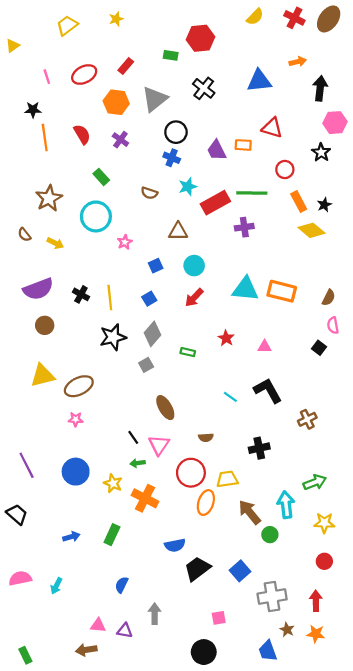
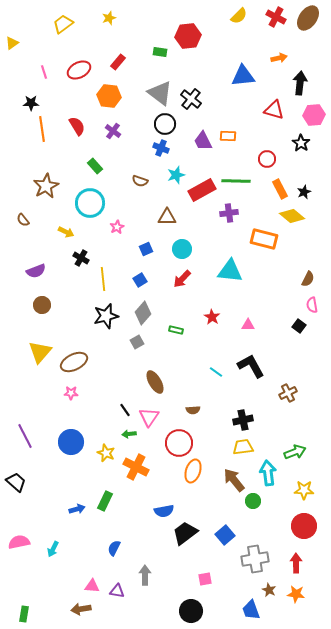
black cross: (204, 88) -> (191, 99), moved
gray triangle: (155, 99) -> (160, 93), moved, turned -44
red triangle: (272, 128) -> (274, 110), moved
yellow arrow: (55, 243) -> (66, 232), moved
purple semicircle: (38, 289) -> (36, 271), size x0.7
orange rectangle: (282, 291) -> (264, 239), moved
black cross: (81, 294) -> (81, 258), moved
yellow triangle: (43, 376) -> (40, 352), turned -35
yellow trapezoid: (227, 479) -> (243, 447), moved
blue arrow: (71, 537) -> (77, 509), moved
red circle: (324, 561) -> (304, 526), size x1.6
green rectangle: (25, 655) -> (24, 614), turned 35

